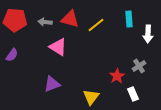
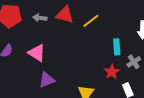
cyan rectangle: (129, 19) -> (117, 47), moved
pink triangle: (58, 47) -> (37, 53), moved

